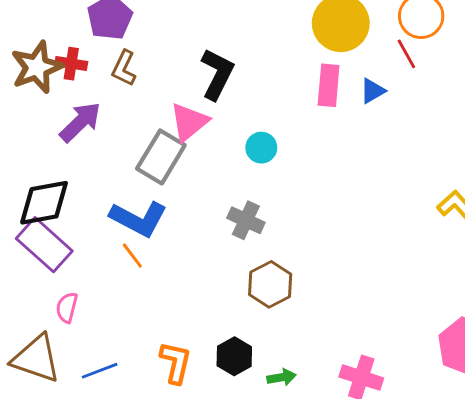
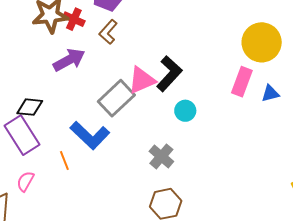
black L-shape: (217, 74) -> (169, 74), moved
black diamond: (44, 203) -> (30, 107), size x0.7
orange line: (132, 256) -> (64, 160), moved

